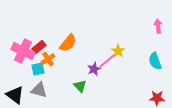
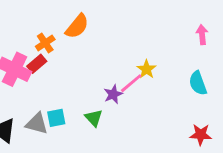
orange semicircle: (68, 43) -> (77, 26), moved
orange cross: (48, 59) -> (45, 43), moved
cyan square: (38, 69) -> (56, 118), moved

